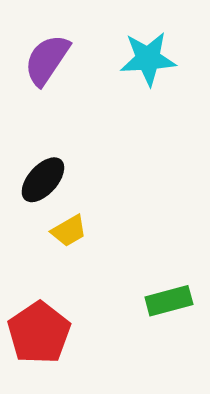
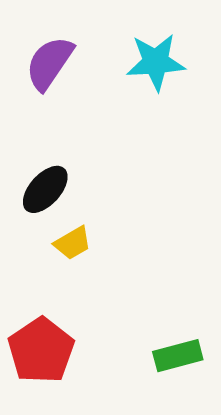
green rectangle: (169, 301) -> (178, 356), moved

